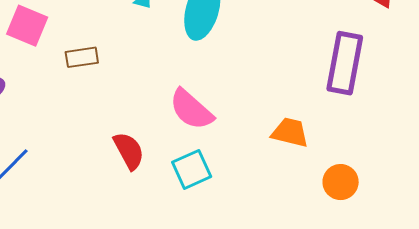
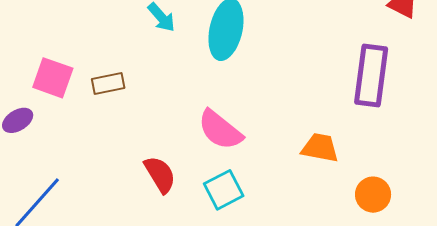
pink square: (27, 26) -> (53, 78), moved

